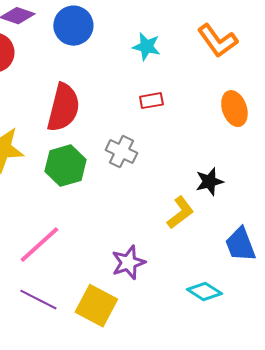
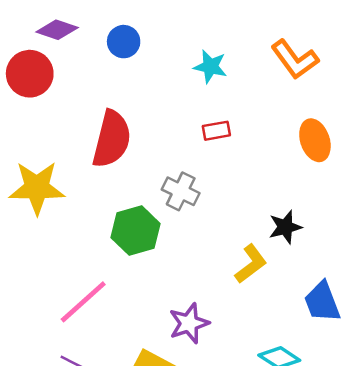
blue circle: (73, 26) -> (124, 42), size x0.7
green hexagon: (65, 166) -> (135, 231), moved

